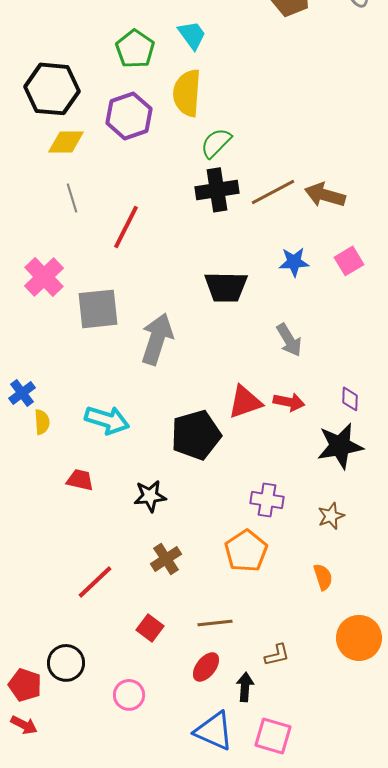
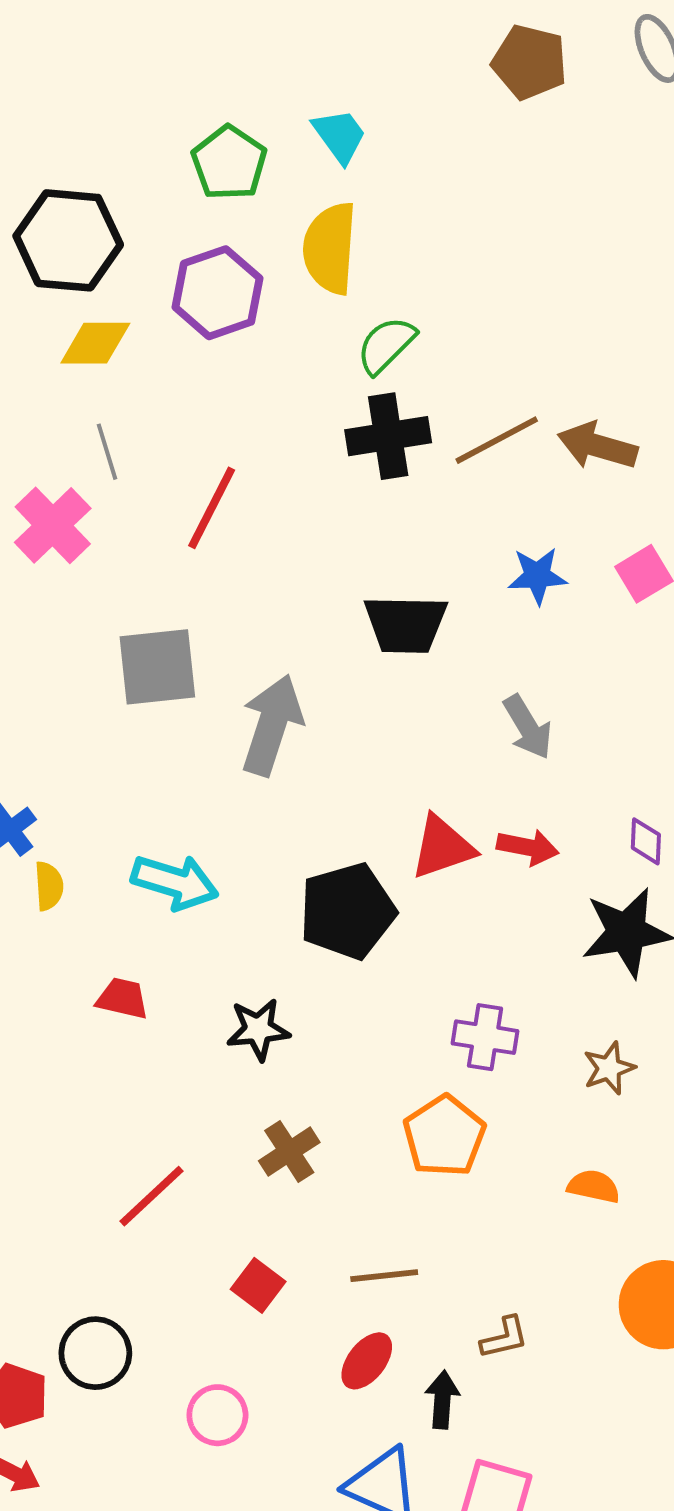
pink cross: (44, 277) -> (53, 525), moved
orange semicircle: (323, 577) -> (594, 1186), turned -60

